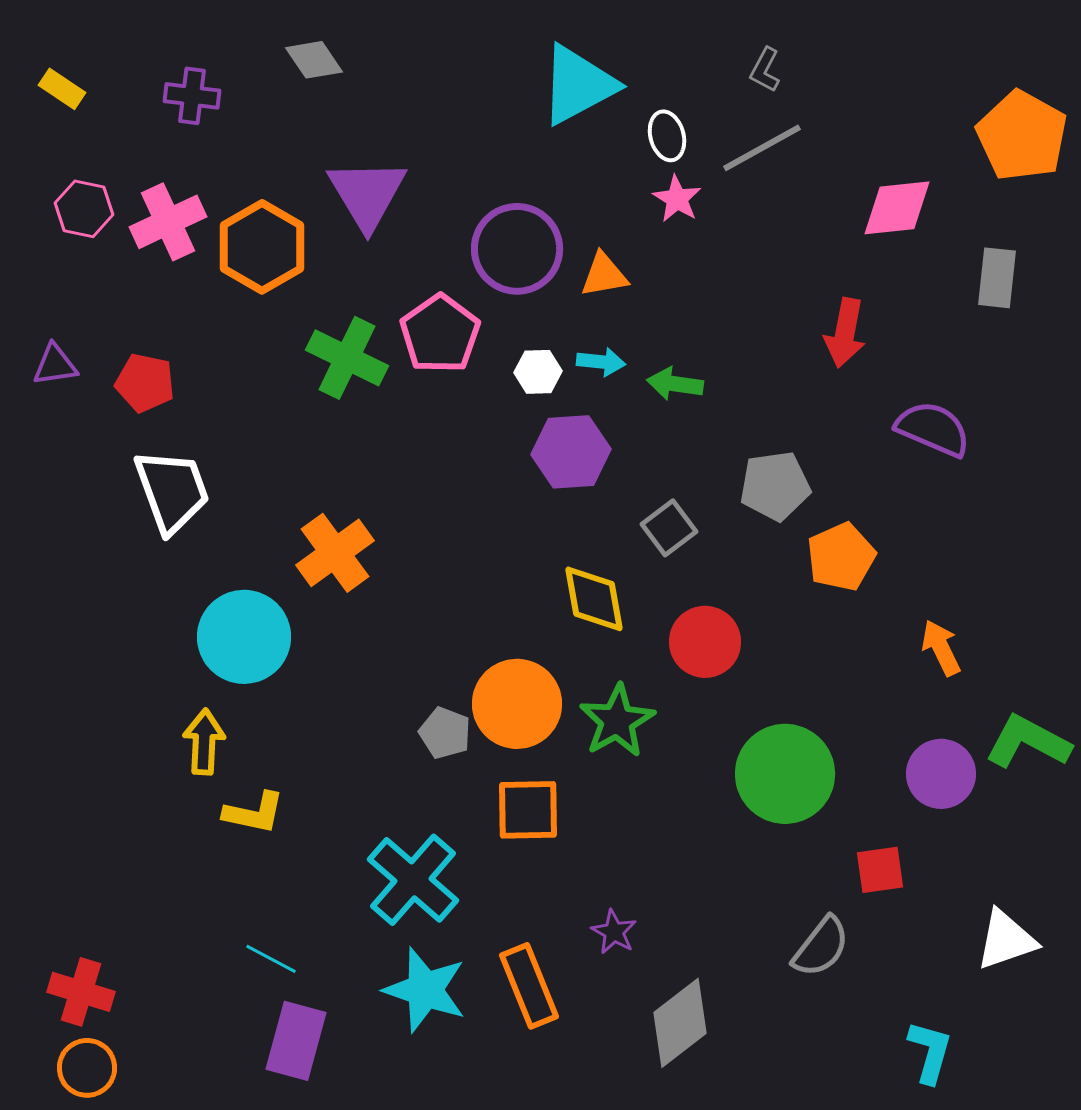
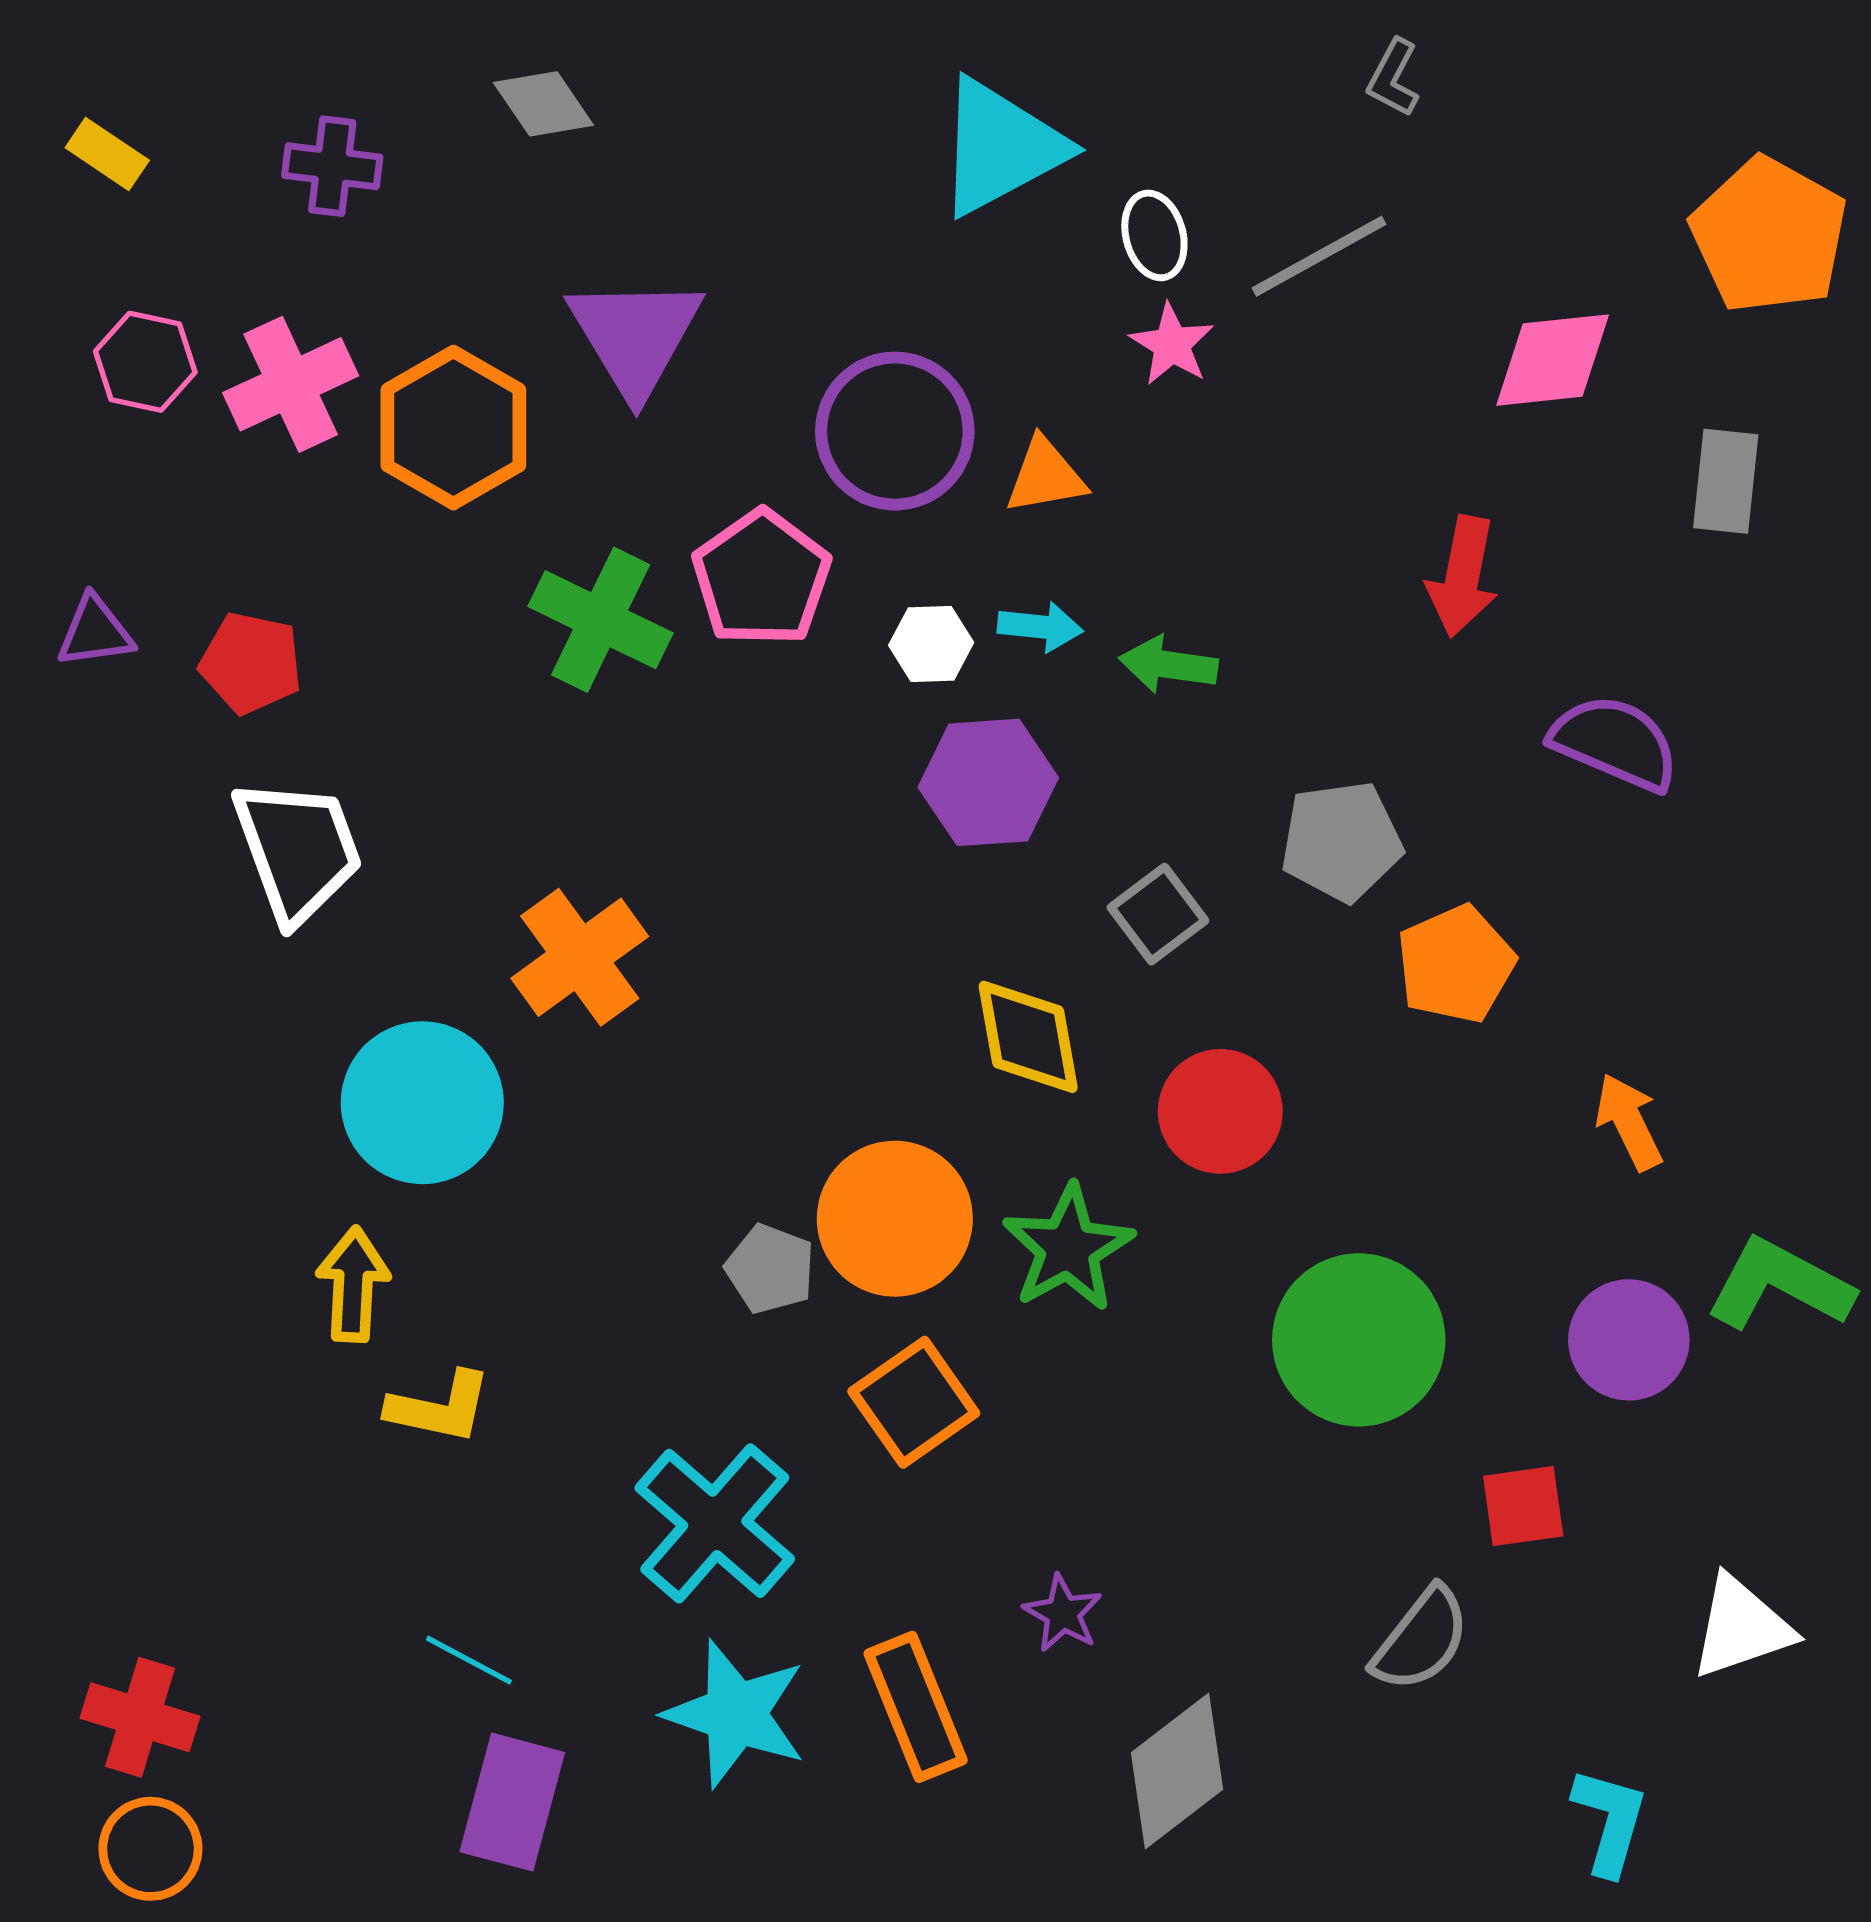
gray L-shape: (765, 70) -> (1393, 78), moved
orange square: (528, 810) -> (914, 1402), turned -34

